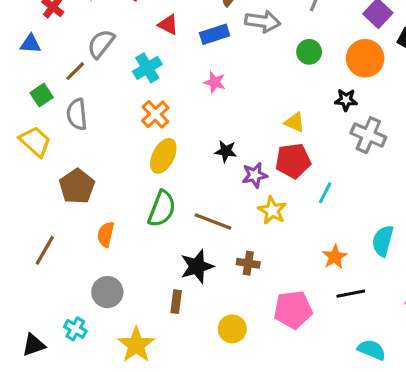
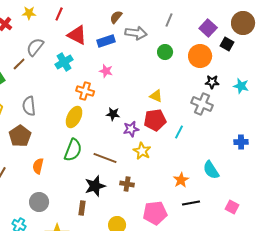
red triangle: (168, 25) -> (77, 35), size x1.5
black star: (346, 100) -> (212, 82), moved
gray semicircle: (77, 114) -> (29, 106), moved
orange cross: (155, 114) -> (85, 91), moved, turned -30
cyan line: (325, 193) -> (179, 132), moved
cyan semicircle: (383, 241) -> (211, 170), turned -48

